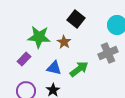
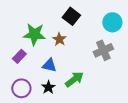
green arrow: (79, 69) -> (74, 79), moved

